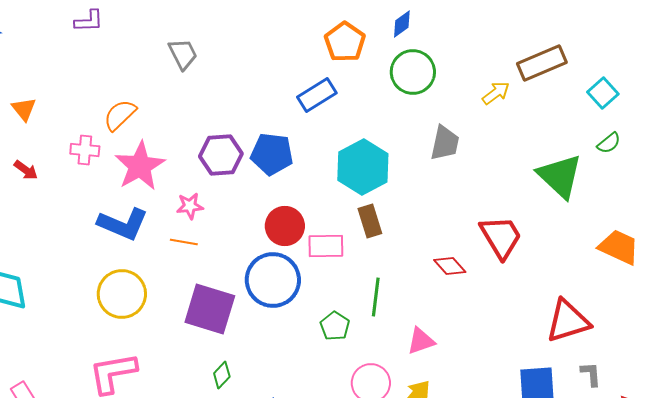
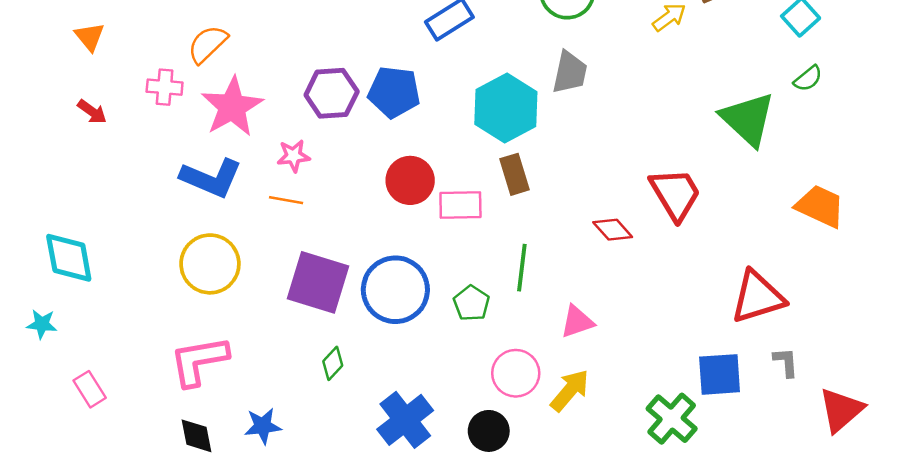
gray trapezoid: (445, 143) -> (570, 72), moved
blue circle: (273, 280) -> (395, 290), moved

